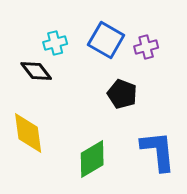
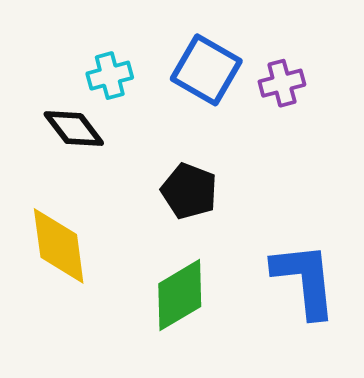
black pentagon: (122, 94) -> (189, 191), moved

